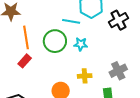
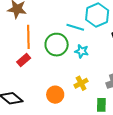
yellow cross: (85, 76) -> (81, 83), turned -32

